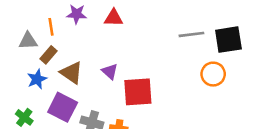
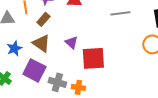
gray line: (191, 34) -> (120, 13), moved
brown rectangle: (48, 55) -> (43, 19), moved

